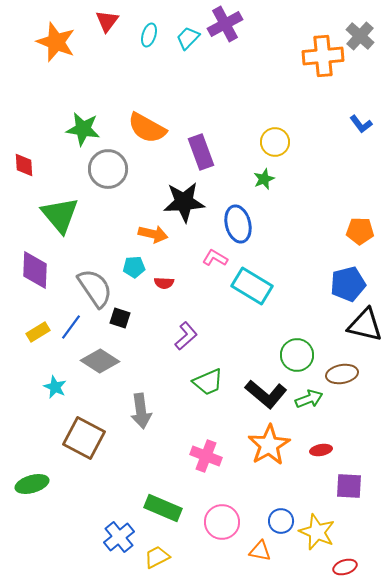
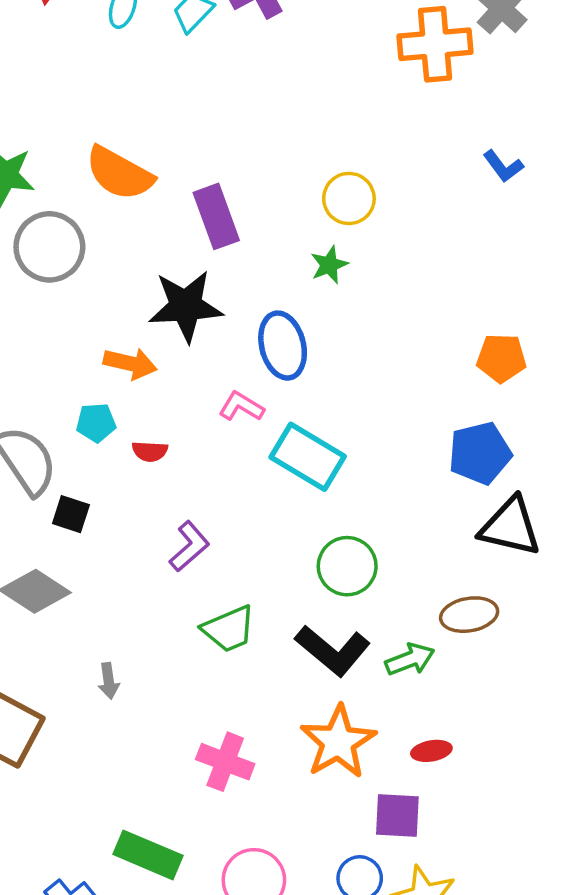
green circle: (297, 355) -> (347, 566), moved
gray arrow: (141, 411) -> (109, 681), size x0.6
purple square: (349, 486) -> (397, 815), moved

